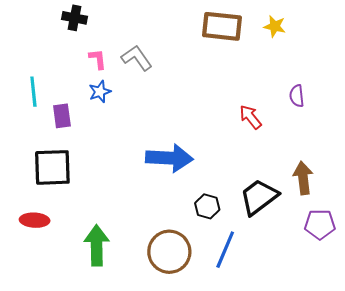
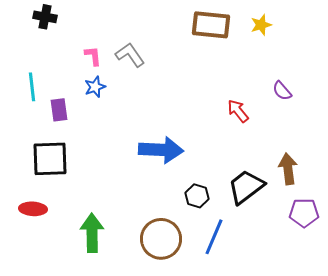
black cross: (75, 18) -> (45, 17), moved
yellow star: (275, 26) -> (261, 25), turned -30
purple semicircle: (297, 96) -> (282, 91), turned -35

